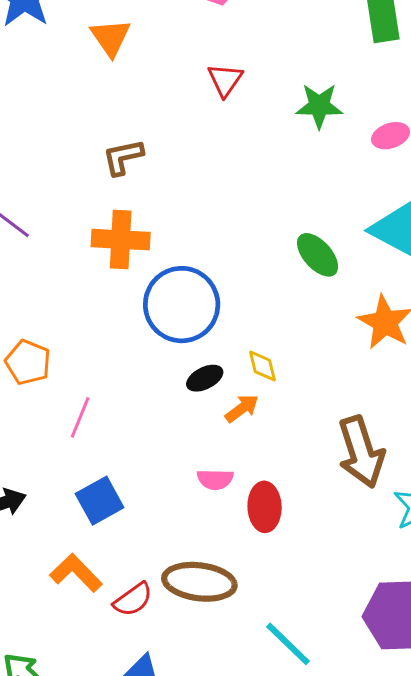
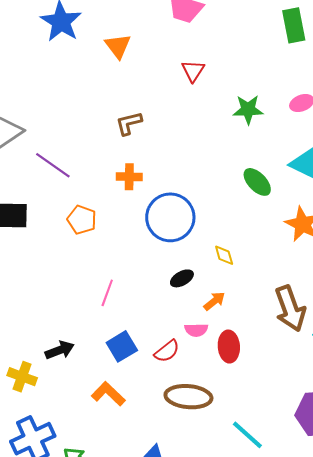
green star: (319, 106) -> (248, 110), moved
orange cross: (121, 240) -> (129, 177), size x0.7
orange pentagon: (28, 362) -> (82, 220), moved
black ellipse: (205, 378) -> (182, 278), moved
orange arrow: (242, 408) -> (214, 301), moved
red semicircle: (133, 600) -> (167, 351), moved

